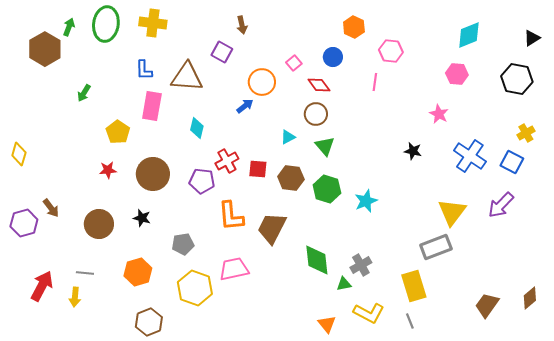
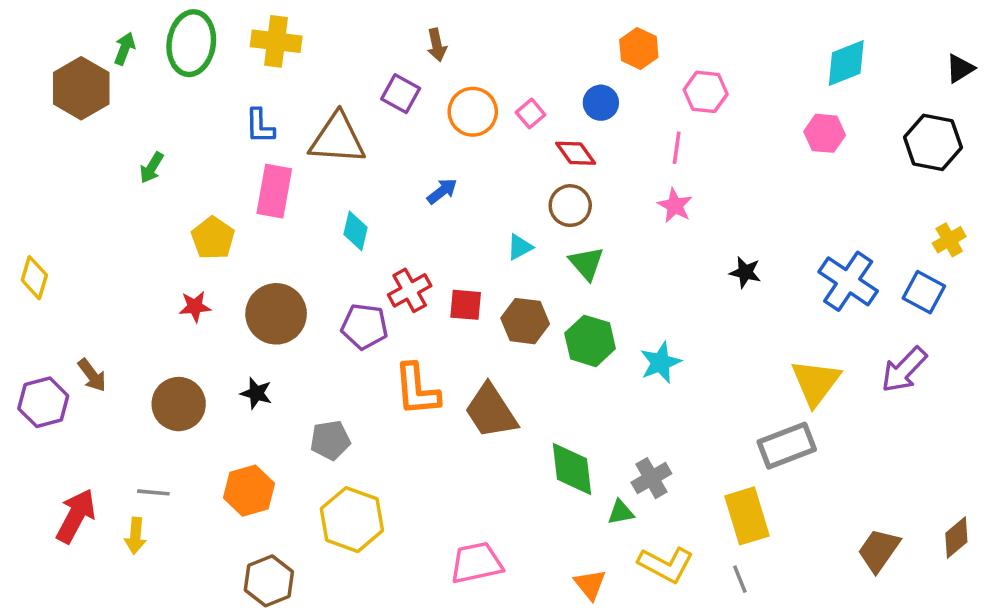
orange circle: (262, 82) -> (473, 112), moved
pink star: (439, 114) -> (675, 206), moved
brown trapezoid: (272, 228) -> (491, 411), turned -60
pink trapezoid: (234, 269) -> (476, 563), moved

